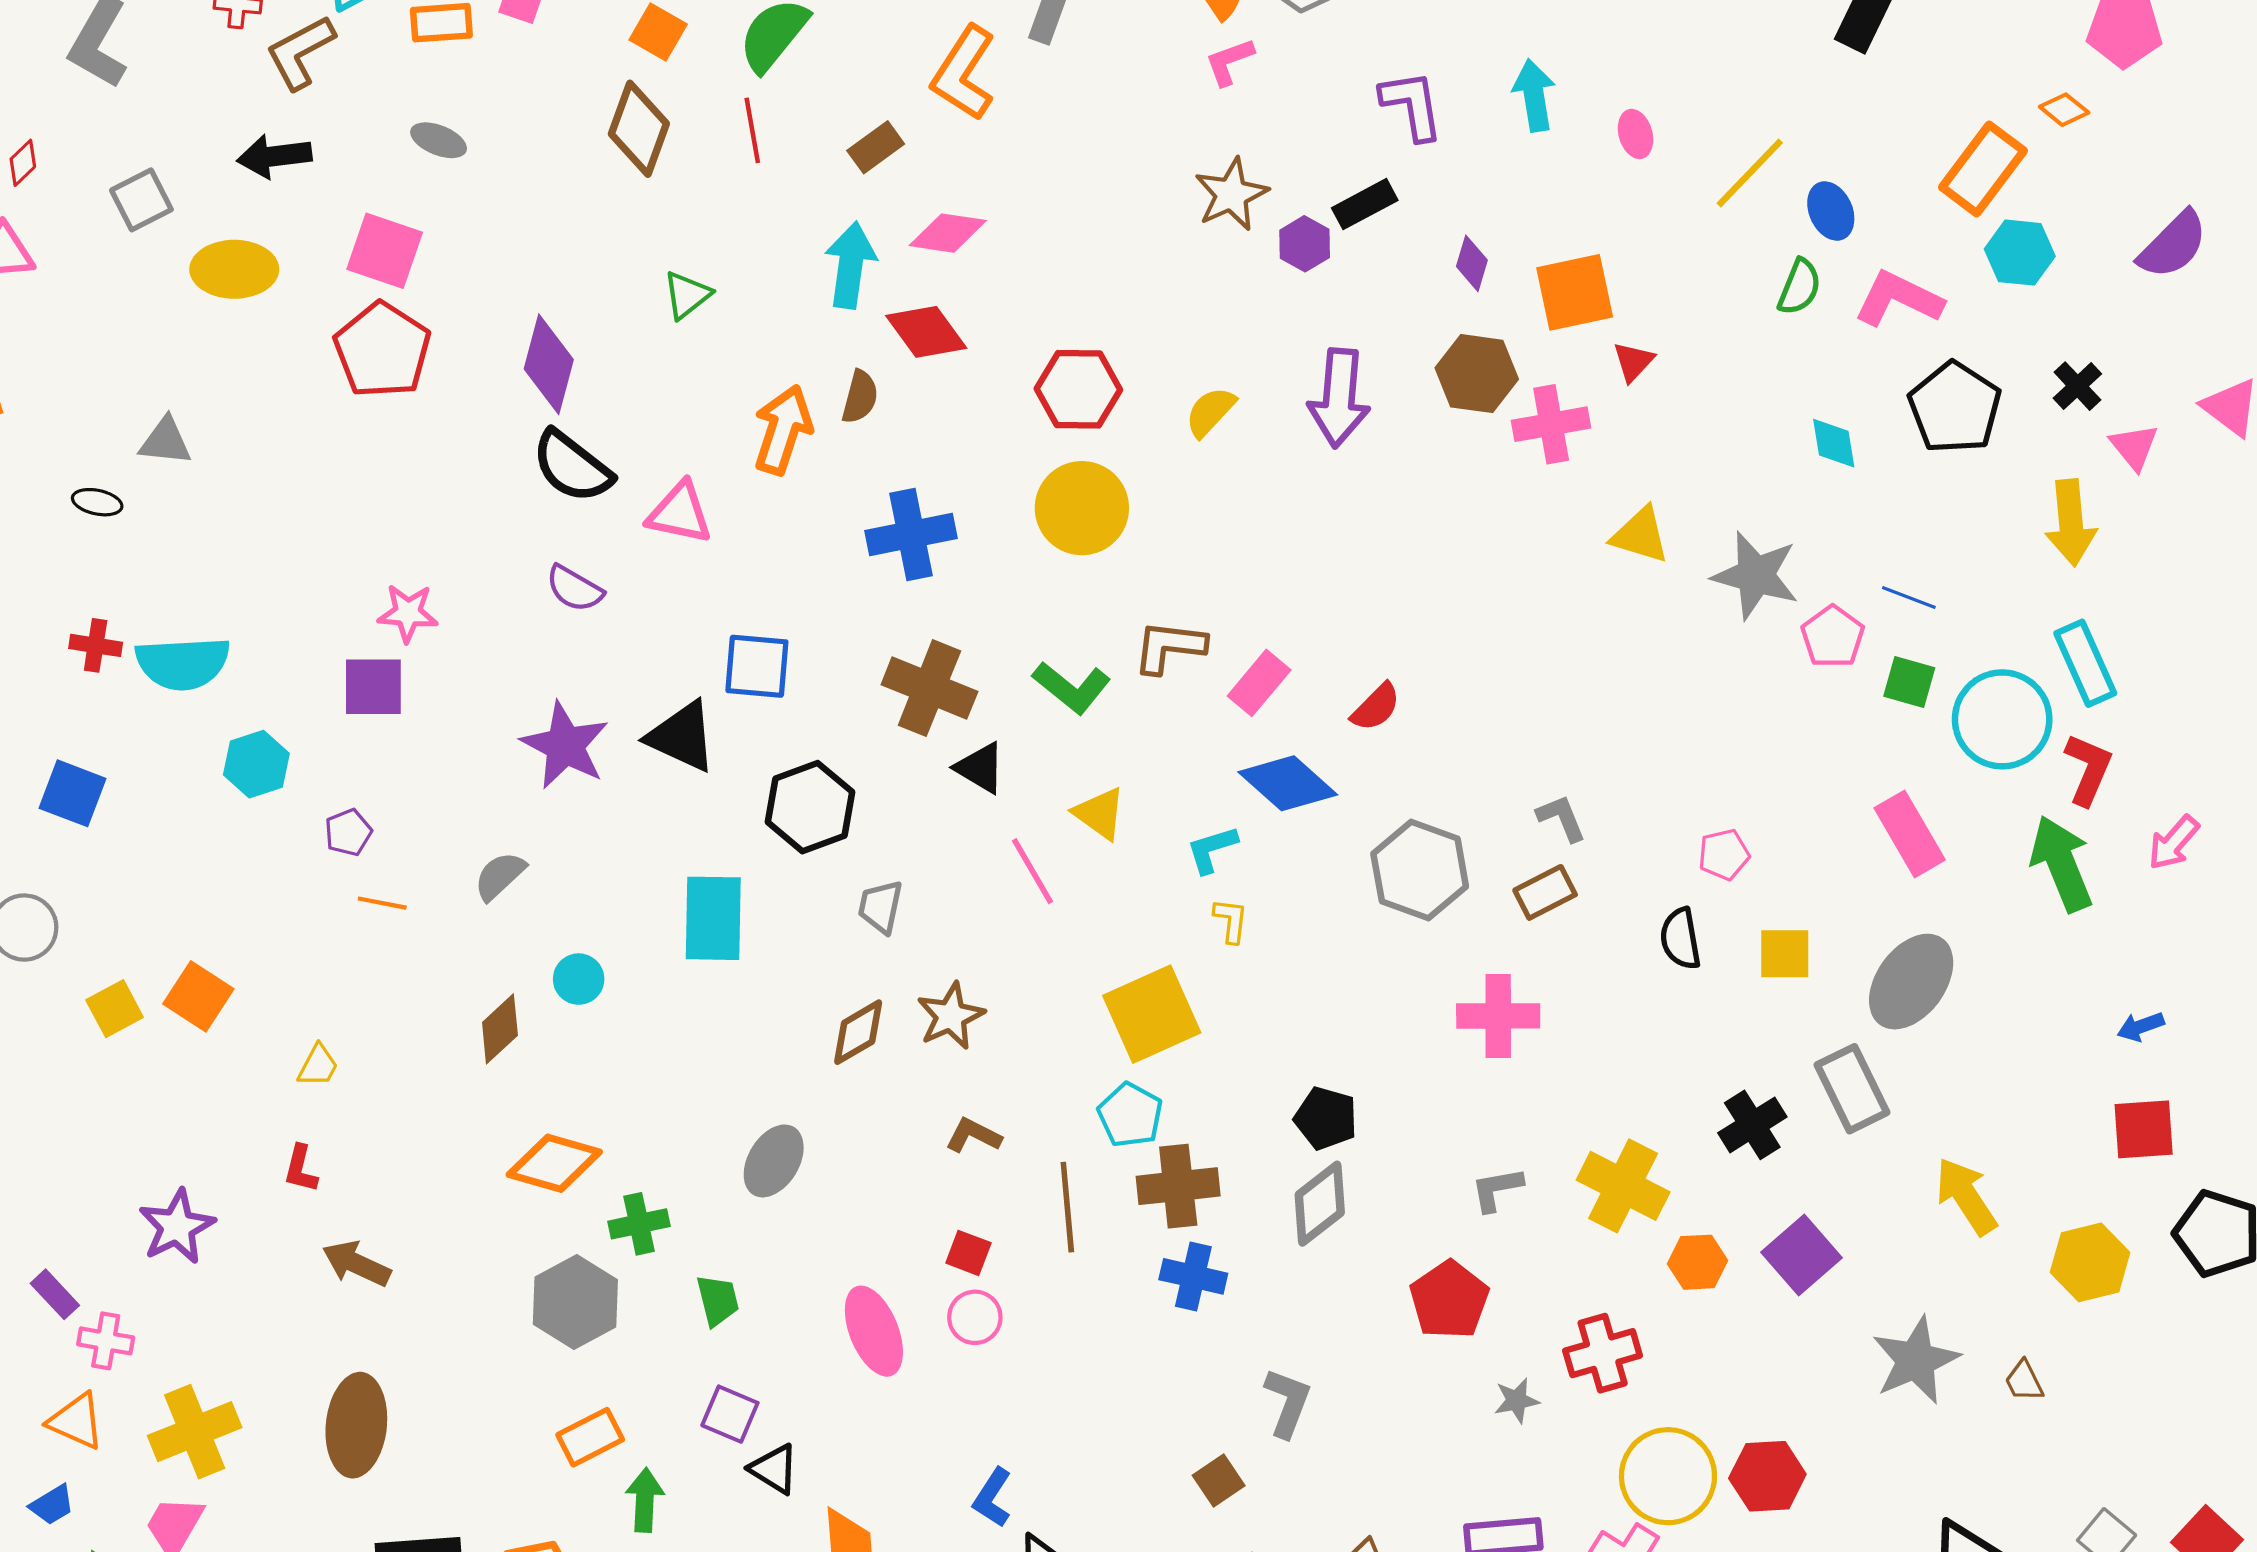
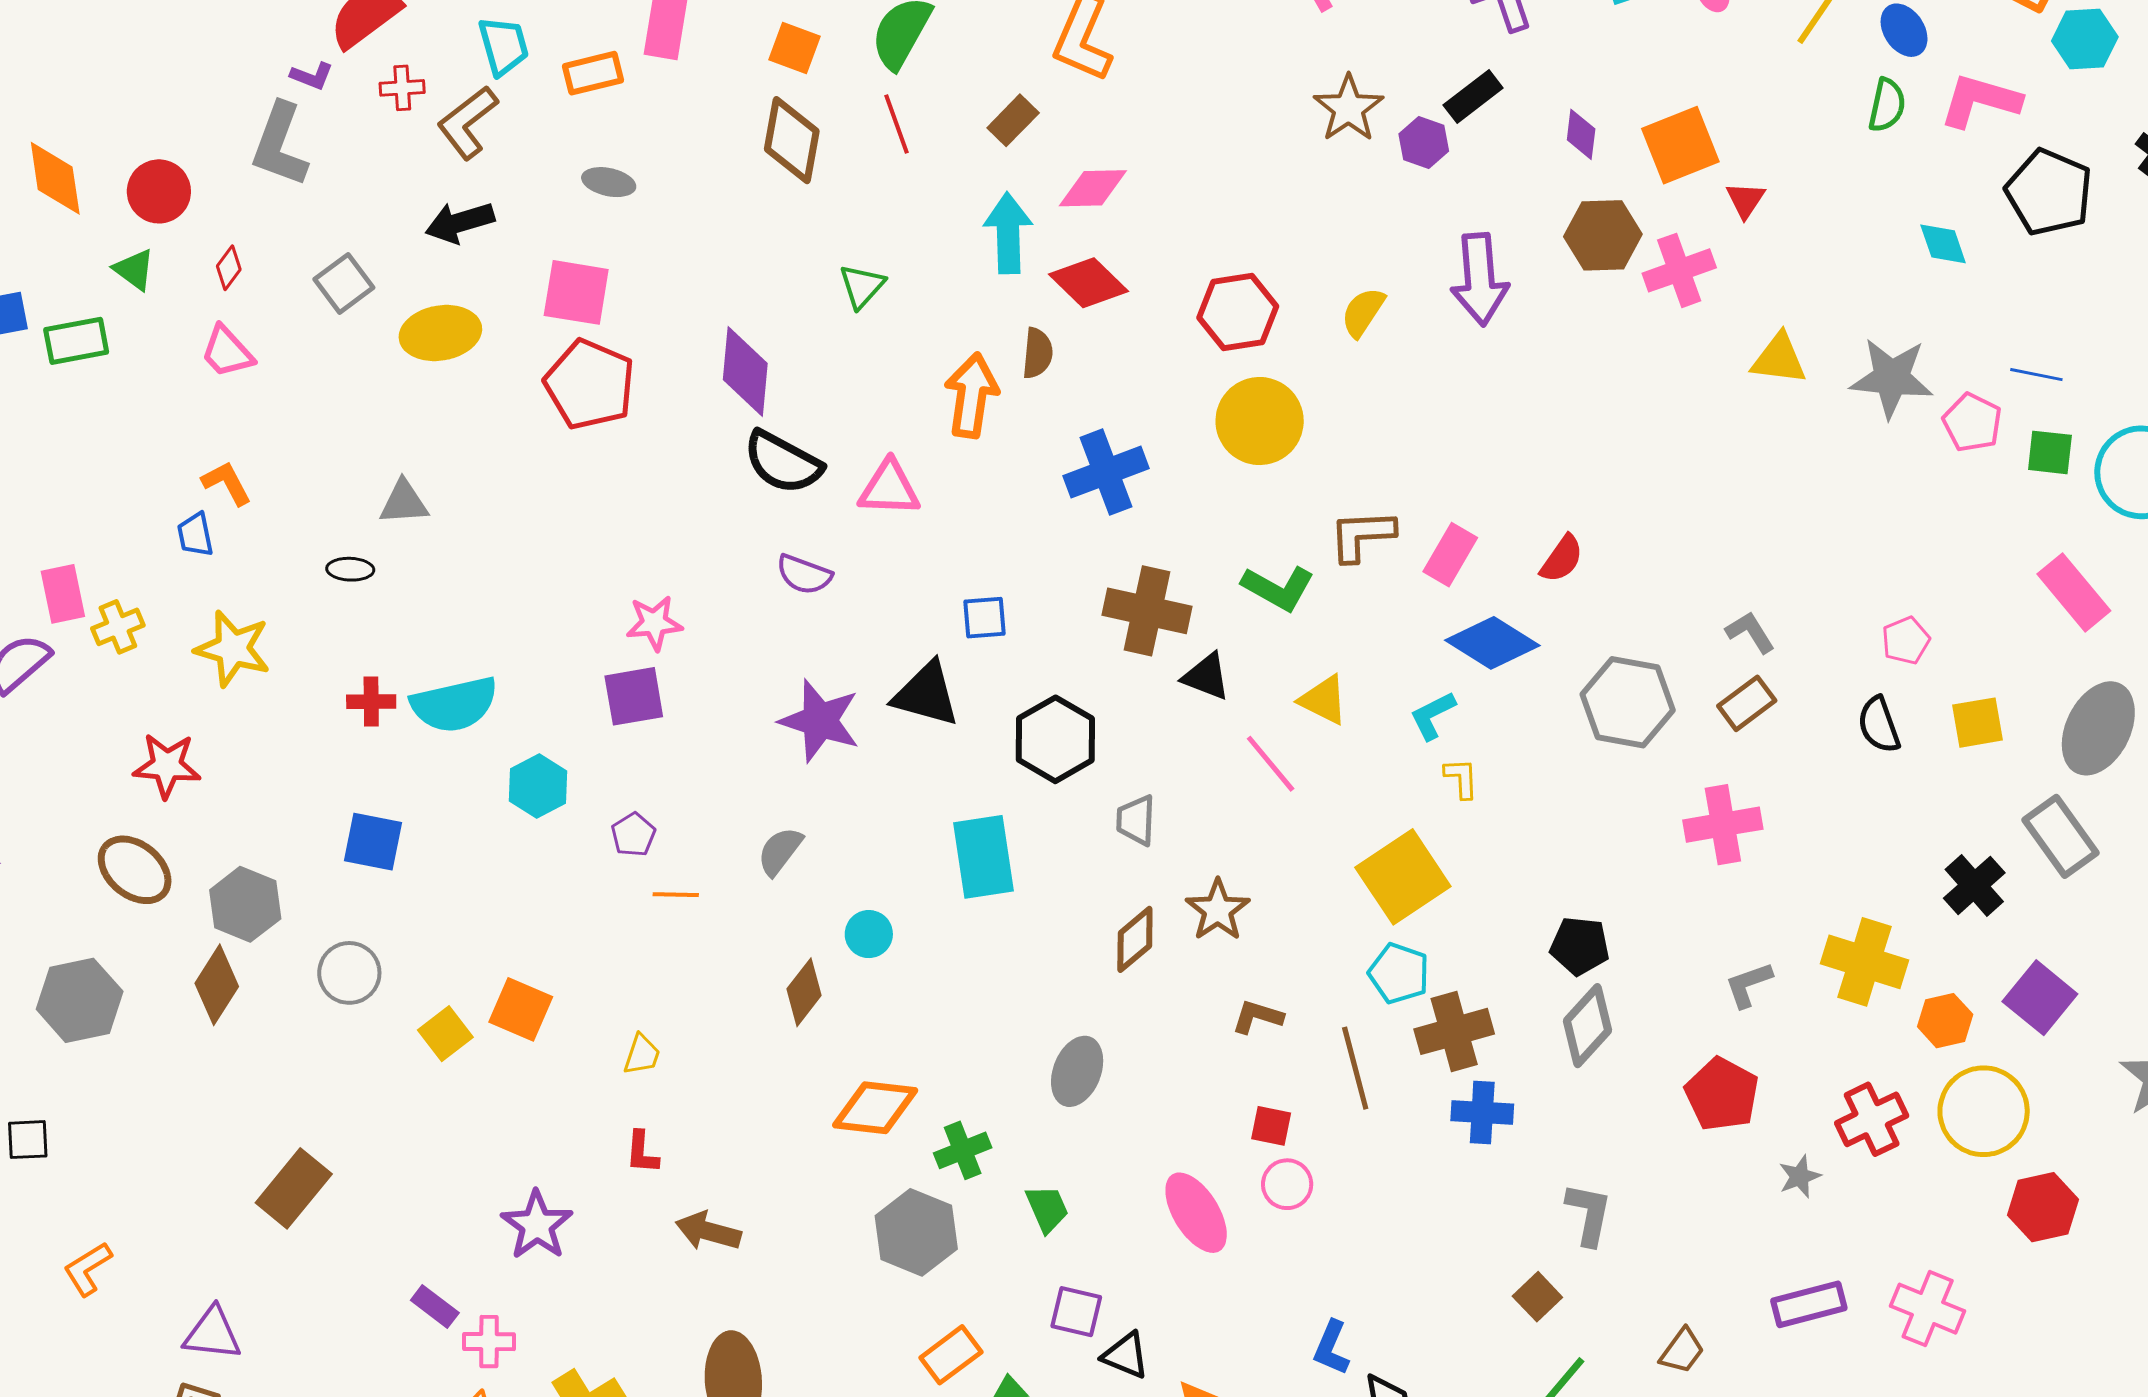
blue square: (757, 666) -> (984, 618), size x0.7
yellow circle: (1668, 1476) -> (1984, 1111), moved

